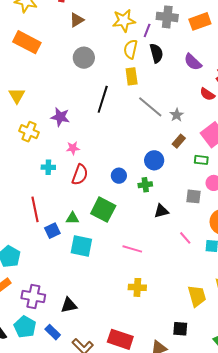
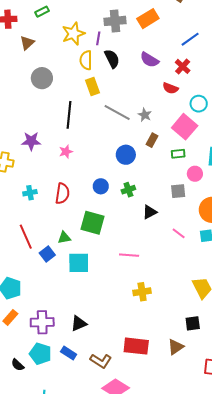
pink star: (73, 148) -> (66, 152), moved
blue circle: (154, 160) -> (126, 155), moved

